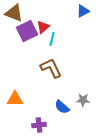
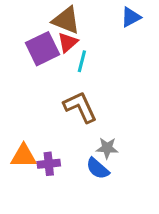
brown triangle: (14, 13) -> (66, 20), moved
gray star: (83, 100) -> (107, 148), moved
purple cross: (39, 125) -> (49, 164), moved

